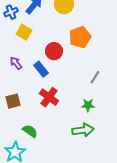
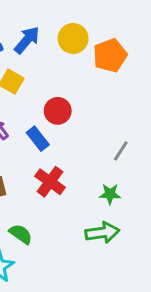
orange pentagon: (80, 37) -> (110, 55), moved

